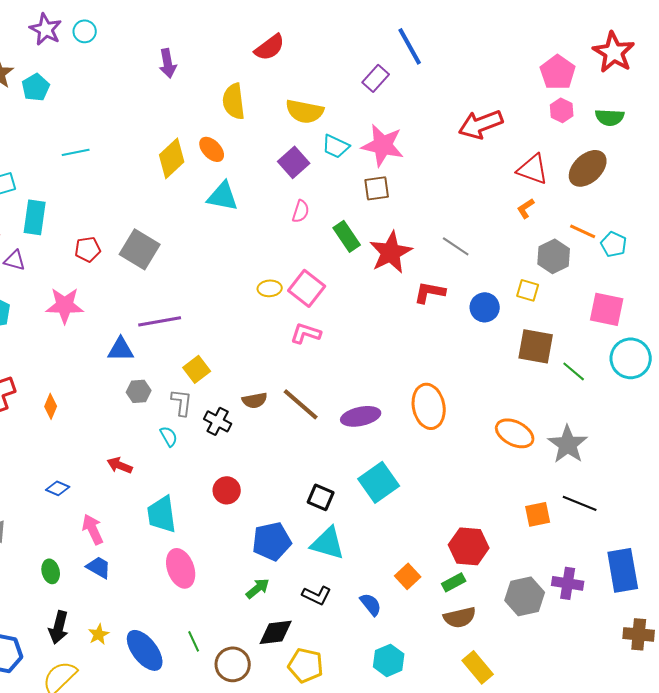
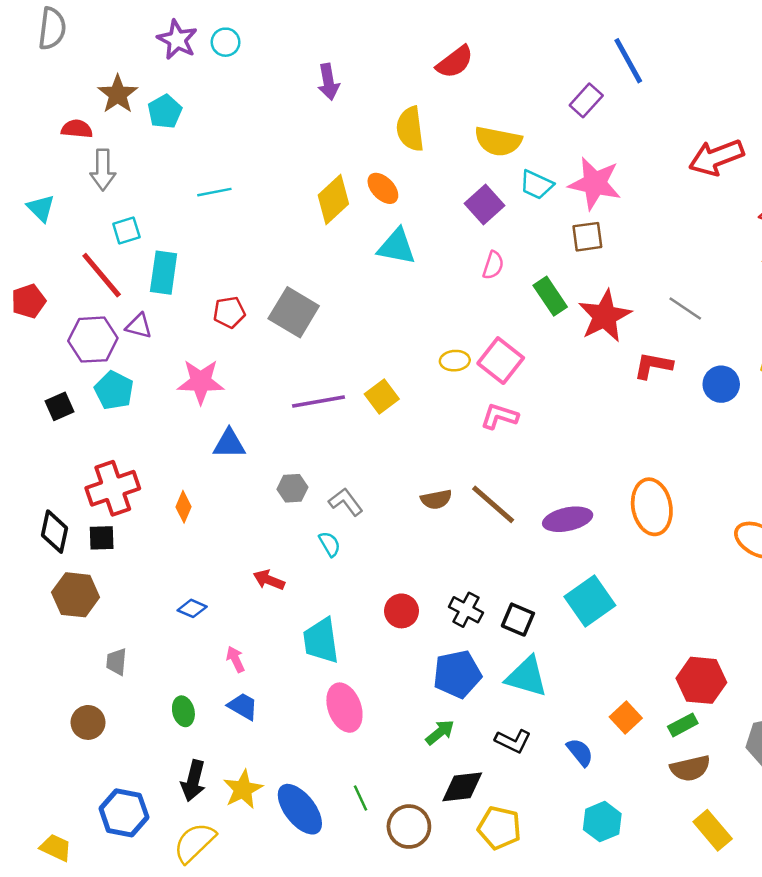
blue triangle: (121, 349) -> (229, 444), moved
yellow square: (197, 369) -> (382, 397), moved
gray L-shape: (182, 402) -> (346, 502), turned -44
black cross: (218, 421) -> (466, 610), moved
pink arrow: (93, 529) -> (235, 659), size x0.7
yellow star: (99, 634) -> (243, 789), size x1.5

